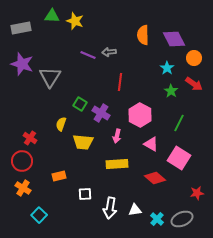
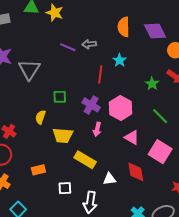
cyan star: (167, 68) -> (120, 60), moved
green square: (80, 104) -> (60, 97), turned -32
purple cross: (101, 113) -> (91, 105), moved
green line: (179, 123) -> (160, 116), turned -72
yellow rectangle: (117, 164) -> (85, 160), moved, turned 35
red diamond: (155, 178) -> (136, 172), turned 40
white triangle: (135, 210) -> (109, 179), moved

